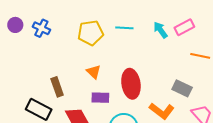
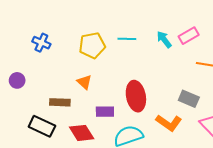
purple circle: (15, 25) -> (17, 80), moved
orange triangle: (94, 72) -> (84, 82), moved
brown rectangle: (57, 87) -> (60, 102), turned -66

